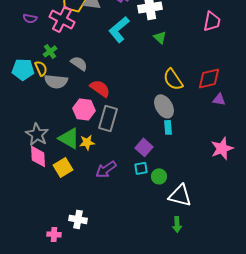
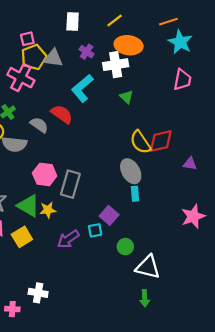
red diamond: (209, 78) -> (161, 141), moved
red semicircle: (100, 88) -> (62, 114), moved
cyan square: (141, 168) -> (95, 230), moved

